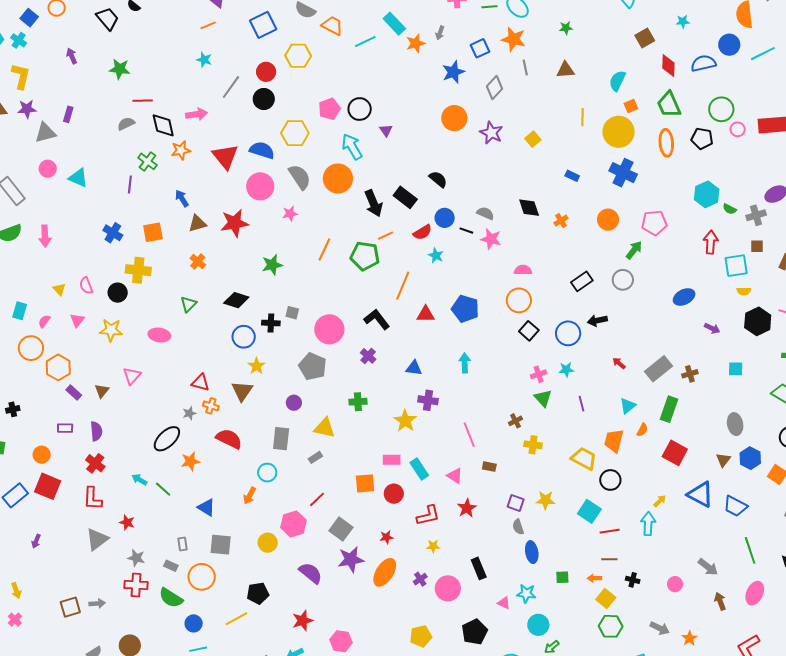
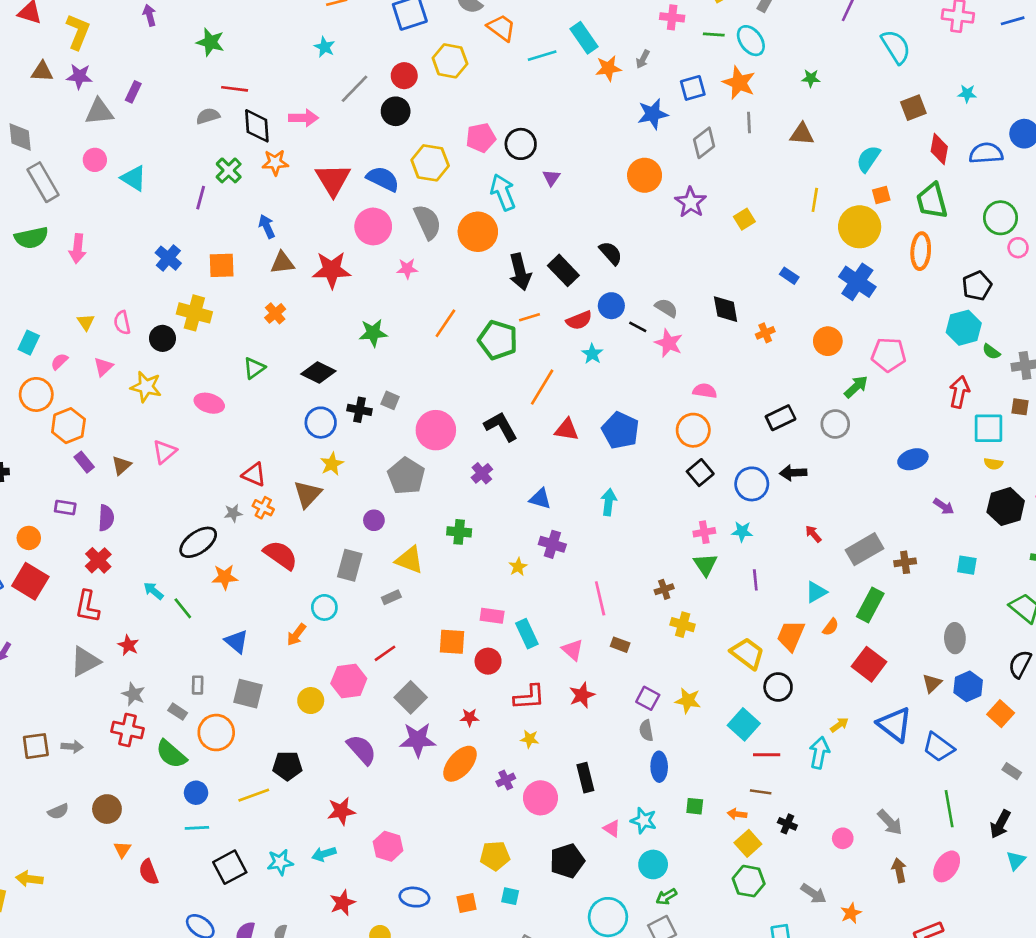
black pentagon: (702, 139) -> (977, 286), moved, turned 30
yellow star: (405, 421) -> (518, 567), size x0.6

